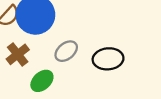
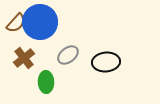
green ellipse: (42, 81) -> (46, 82), turned -50

